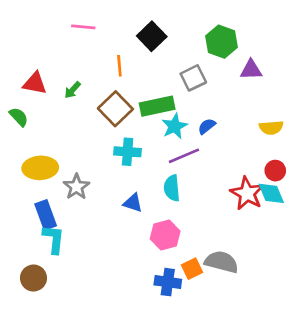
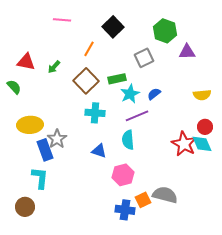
orange line: (119, 66) -> (89, 49), turned 35
green rectangle: (157, 106) -> (117, 79), size x0.7
blue rectangle: (46, 215) -> (45, 150), moved

